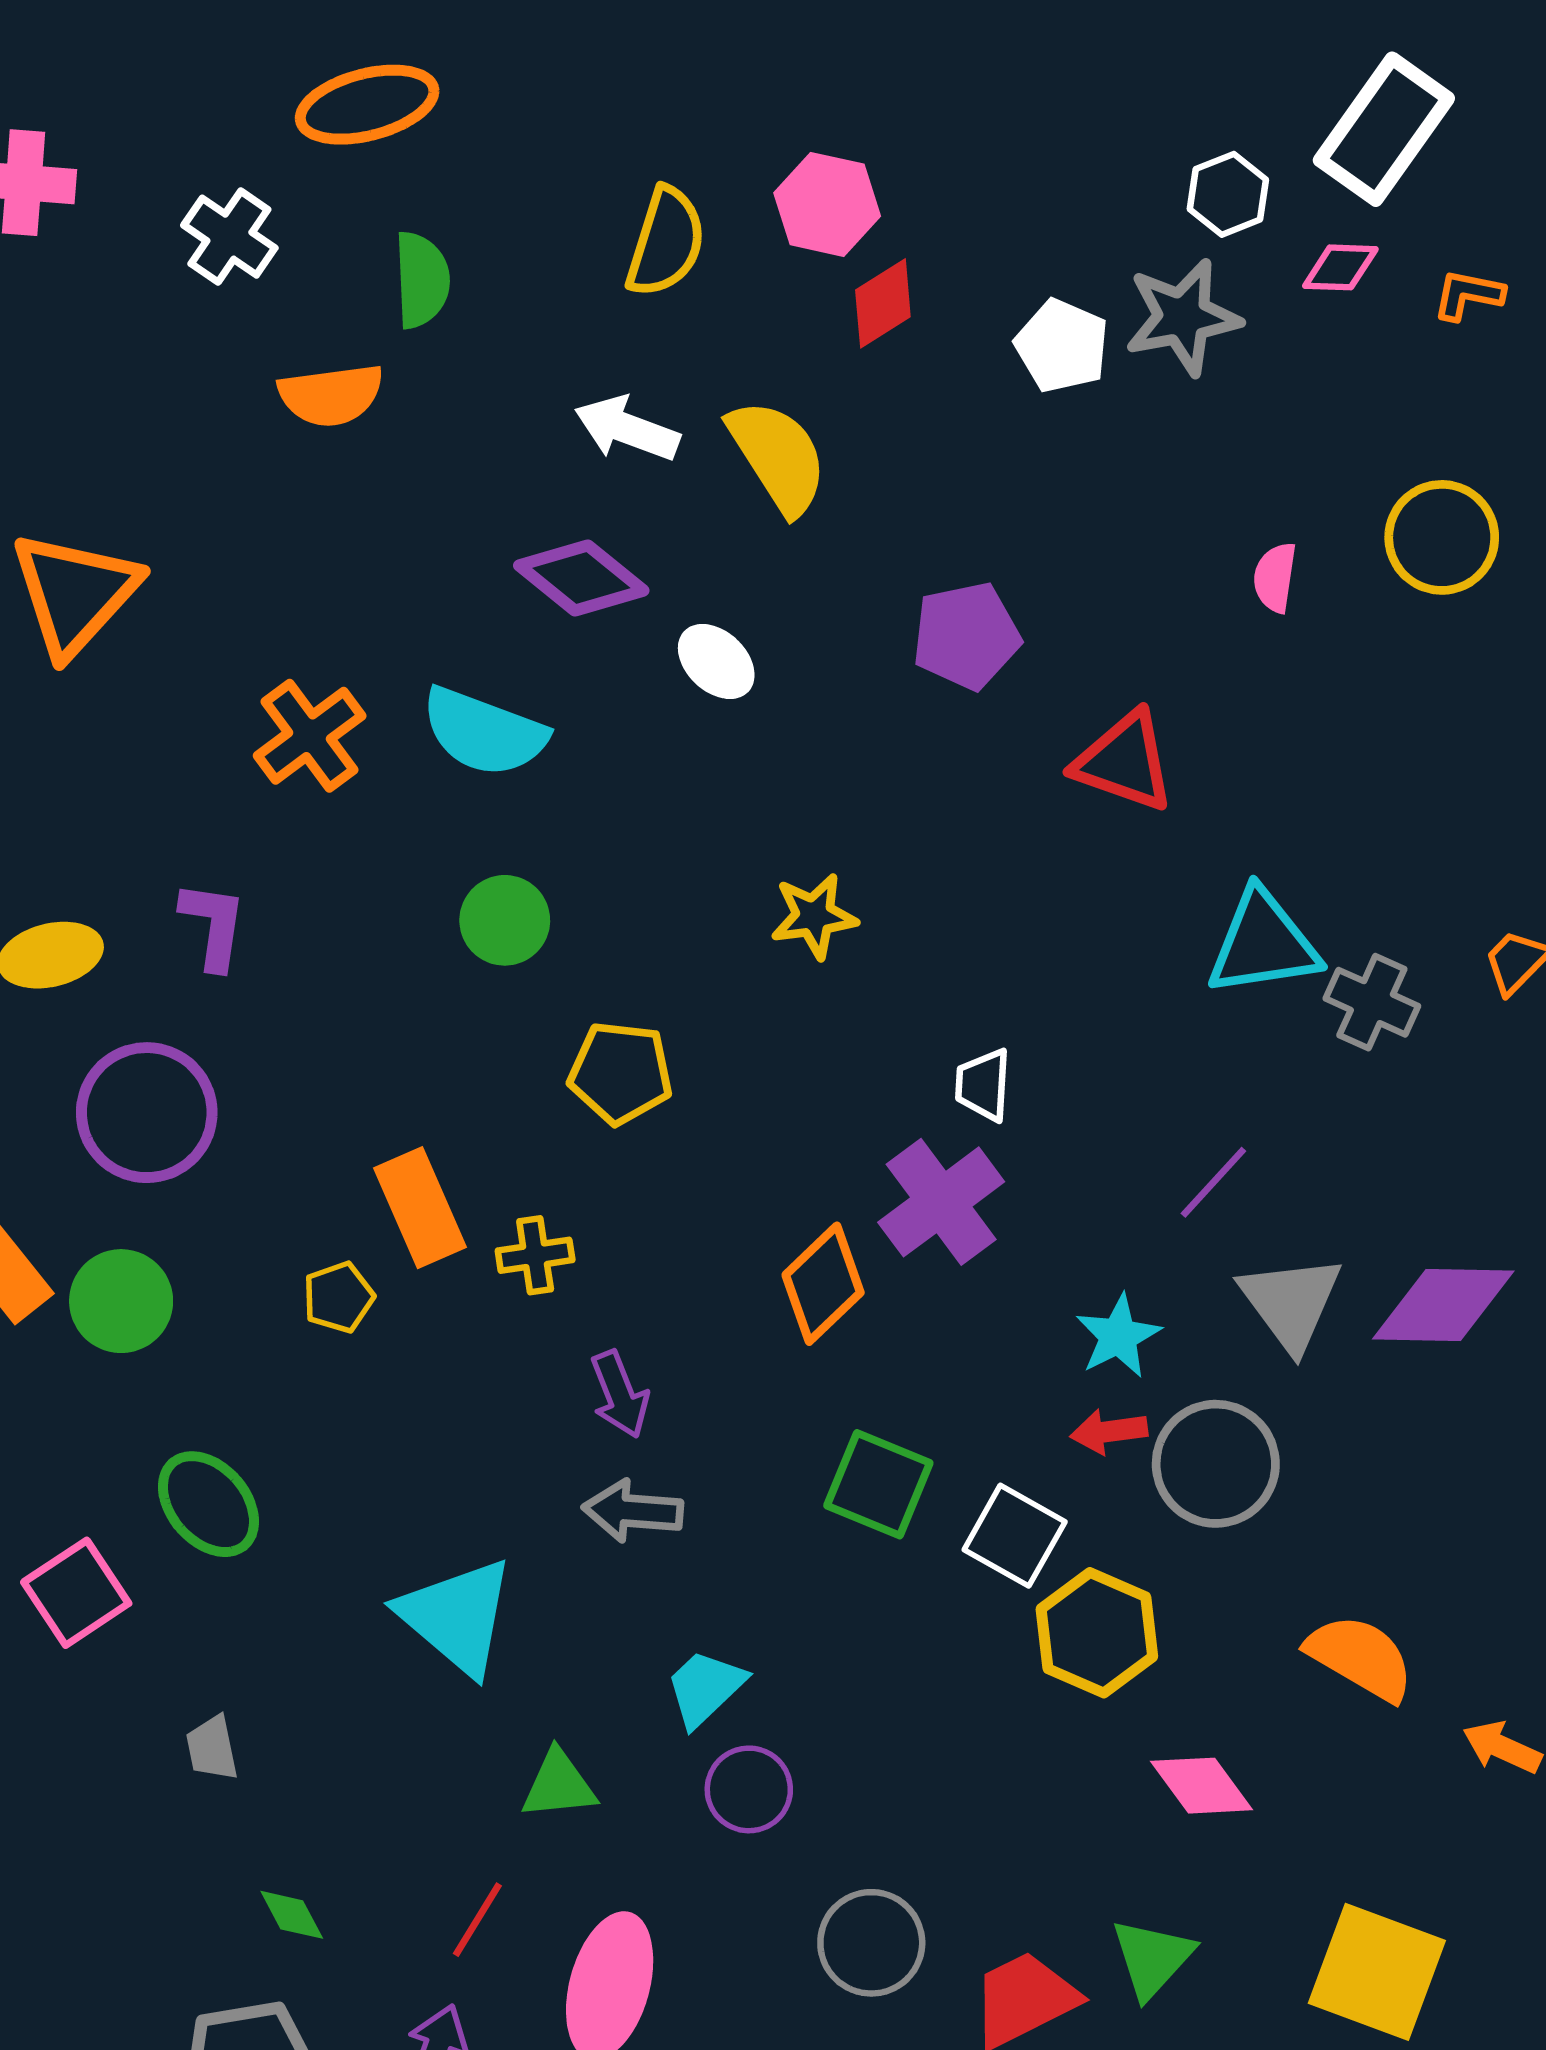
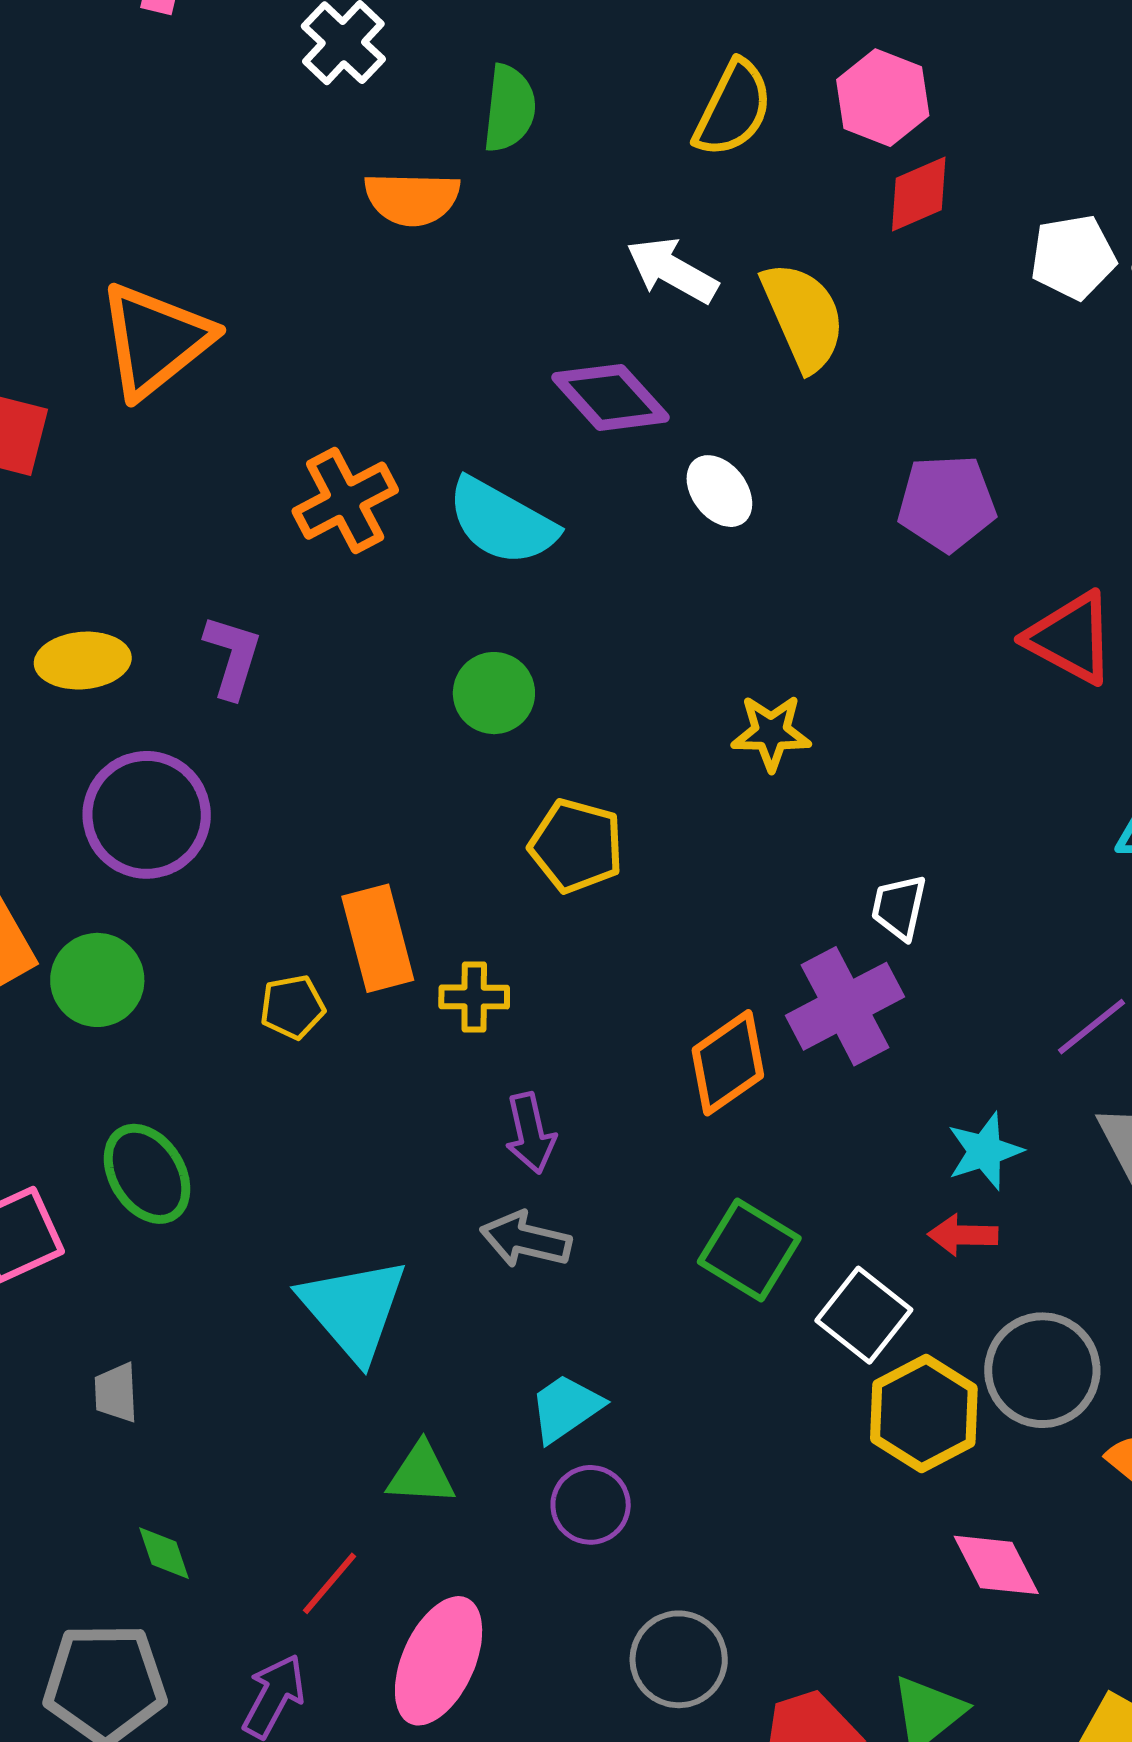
white pentagon: (1062, 346) -> (1073, 257), turned 30
gray circle: (1216, 1464) -> (1042, 1370), moved

